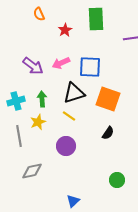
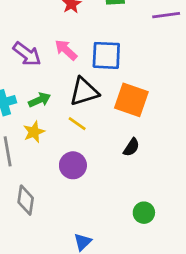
pink arrow: (61, 63) -> (66, 50), turned 66
green arrow: (42, 99) -> (40, 100), turned 70
gray diamond: (32, 171) -> (26, 200), turned -70

